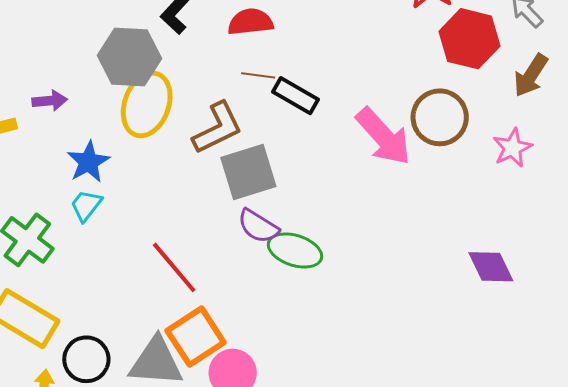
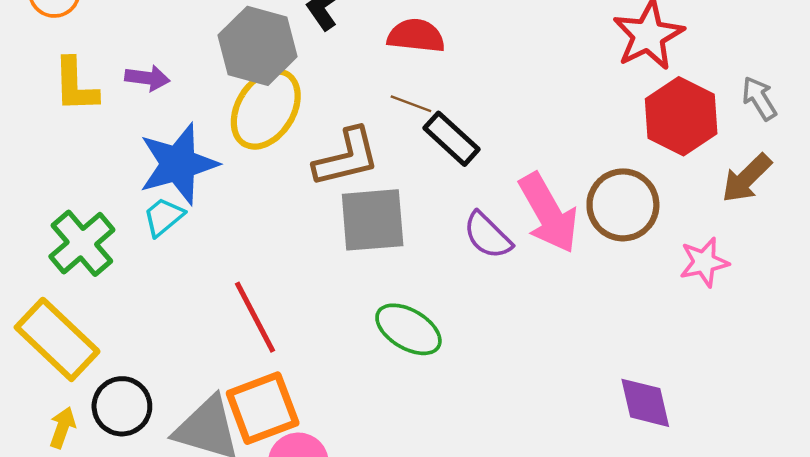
blue star: (88, 162) -> (178, 164), size x1.5
purple semicircle: (258, 226) -> (488, 235), moved

